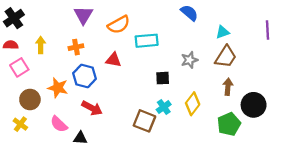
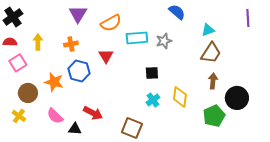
purple line: (267, 30) -> (248, 18), moved
red triangle: (113, 60) -> (106, 56), turned 49
gray star: (189, 60) -> (164, 41), moved
yellow diamond: (193, 104) -> (180, 97), turned -30
red arrow: (92, 108) -> (93, 113), moved
brown square: (144, 121) -> (132, 128), moved

